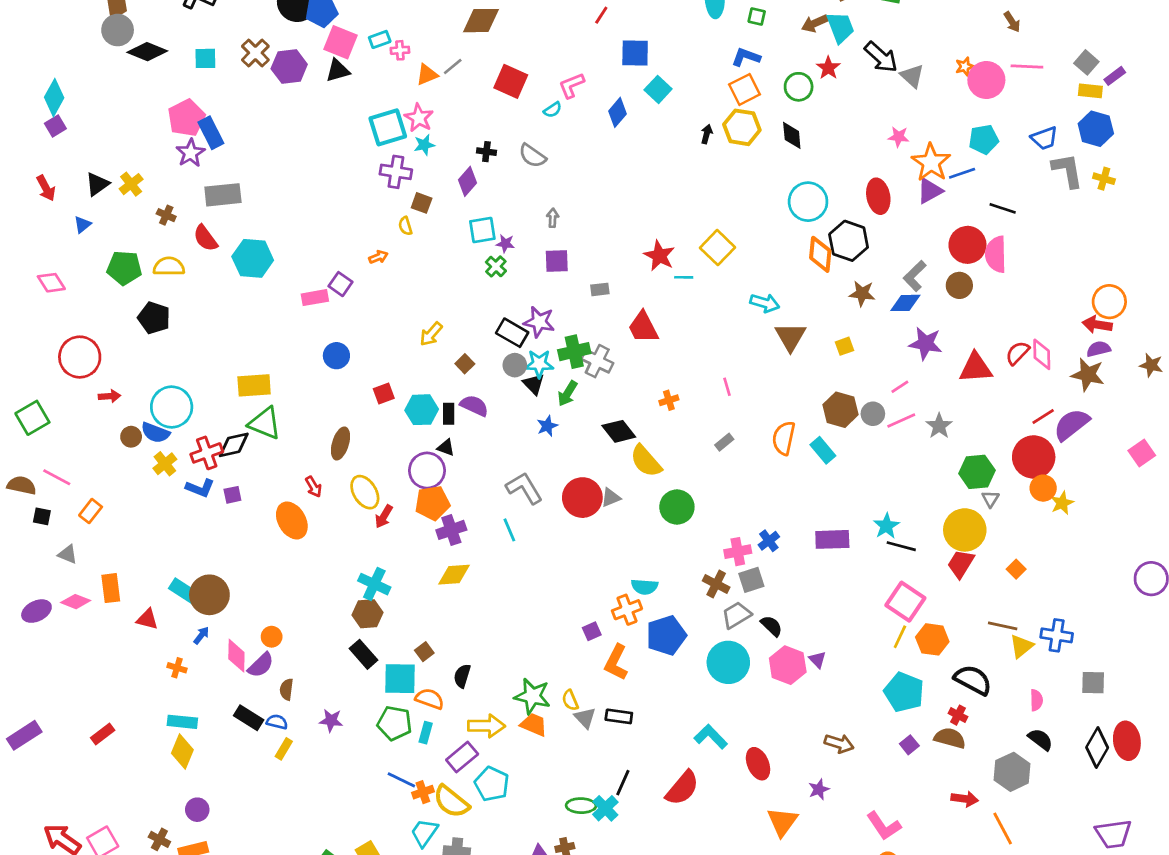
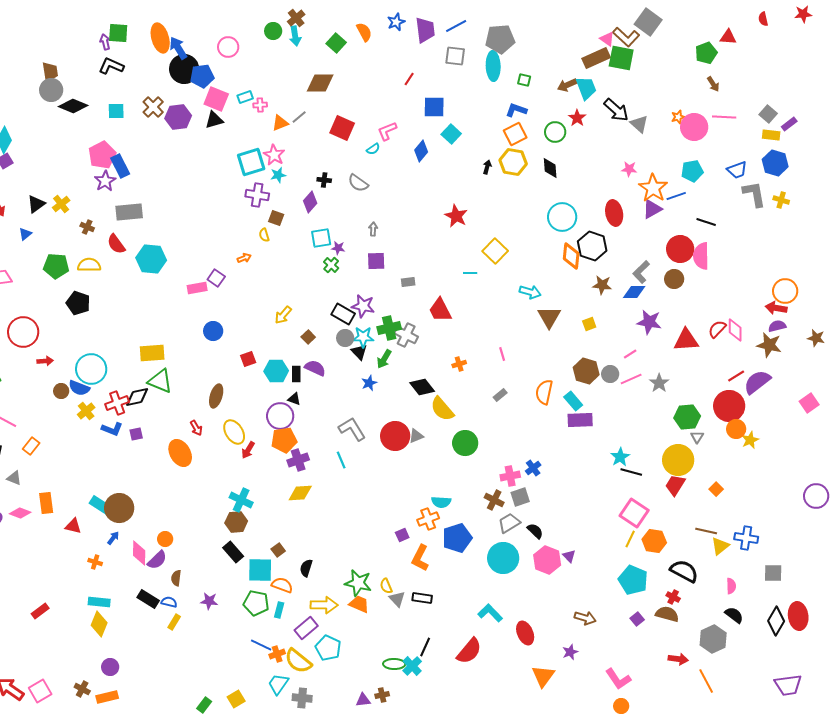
red star: (659, 256) -> (456, 216), moved
purple rectangle: (832, 539) -> (580, 420), moved

